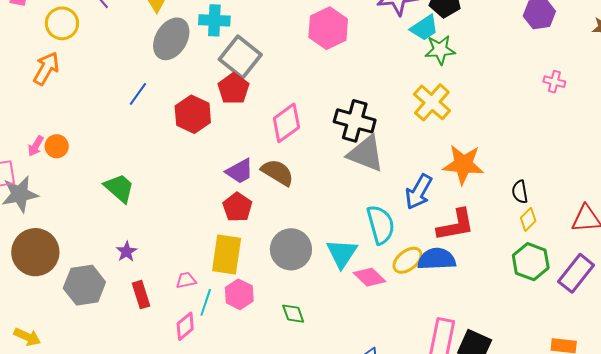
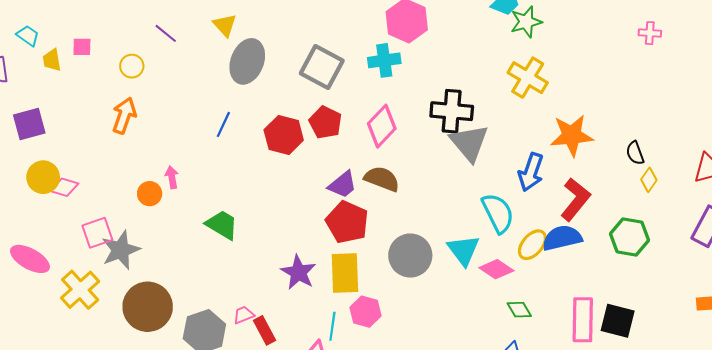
cyan cross: (214, 20) -> (384, 60), moved
yellow circle: (62, 23) -> (132, 66), size x0.7
red pentagon: (233, 89) -> (325, 122), moved
pink arrow: (36, 146) -> (172, 177), moved, turned 150
gray triangle: (366, 154) -> (469, 143), turned 39
red pentagon: (237, 207) -> (347, 222), size x1.4
red L-shape: (456, 225) -> (575, 199), turned -30
purple star: (127, 252) -> (298, 272), moved, size x1.6
green hexagon: (531, 262) -> (630, 237), moved
pink trapezoid: (186, 280) -> (244, 315), moved
green diamond: (293, 314) -> (519, 310), moved

